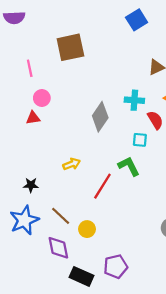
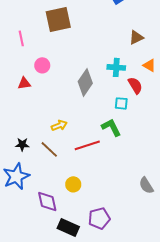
pink circle: (42, 98) -> (42, 65), moved
red line: (102, 186) -> (87, 145), turned 40
brown line: (61, 216) -> (49, 149), moved

